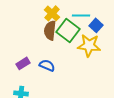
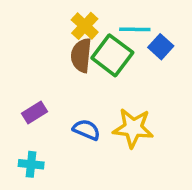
yellow star: (89, 45) -> (133, 128), moved
blue semicircle: (47, 65) -> (86, 130), moved

